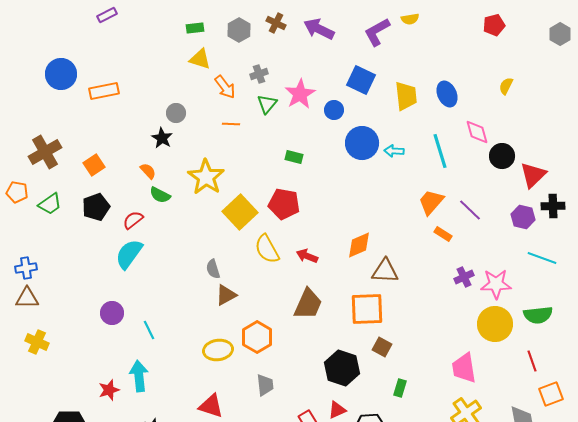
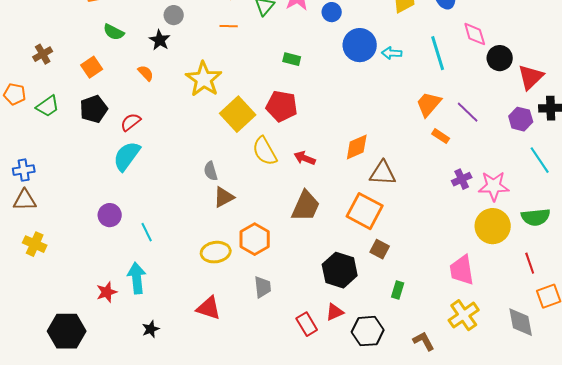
brown cross: (45, 152) -> (43, 54), size x0.6
green semicircle: (160, 195) -> (114, 32), moved
cyan line: (542, 258) -> (540, 160), turned 36
orange square: (367, 309) -> (365, 211), turned 30

